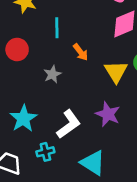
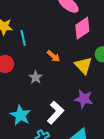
cyan line: (57, 28) -> (23, 38), moved

